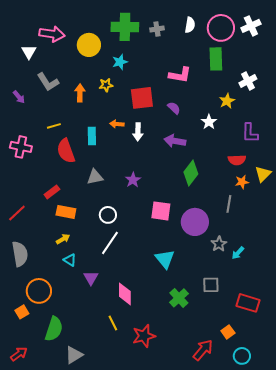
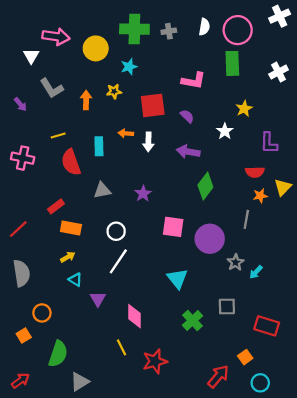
white cross: (251, 26) -> (280, 16), moved
white cross: (248, 81) -> (279, 72), moved
orange circle: (39, 291) -> (42, 313), size x0.7

